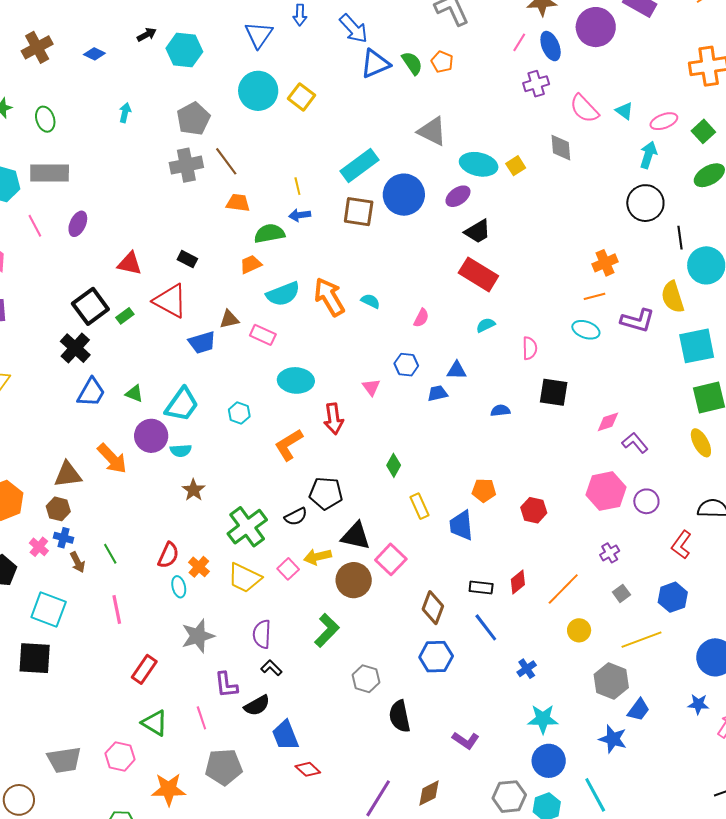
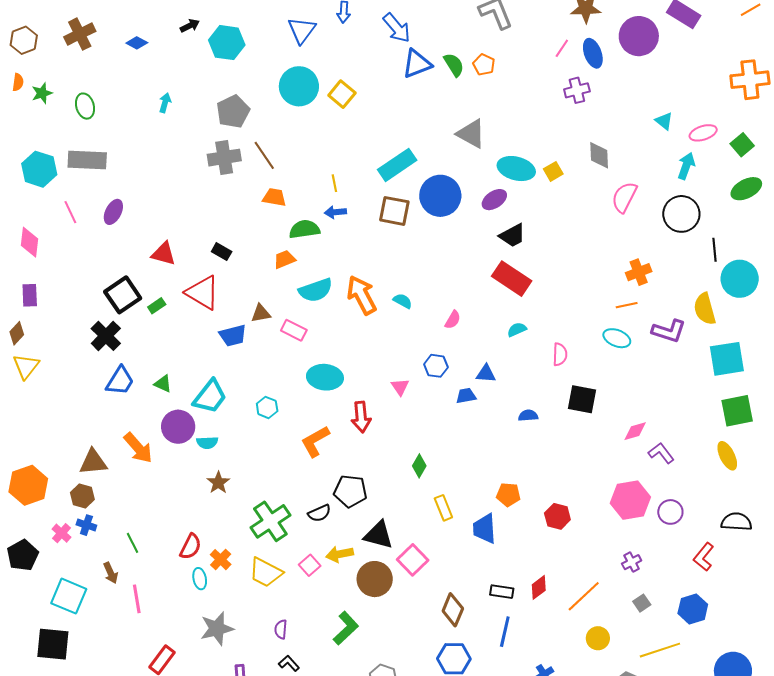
pink semicircle: (584, 109) -> (624, 197), moved, turned 68
brown arrow: (78, 562) -> (111, 573), moved
blue line: (486, 627) -> (505, 632), turned 48
purple semicircle: (262, 634) -> (281, 629), size x0.7

